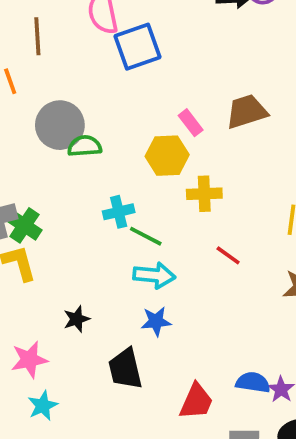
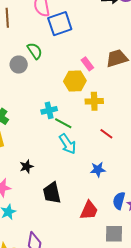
gray circle: (60, 125) -> (19, 65), size x0.7
green semicircle: (85, 146) -> (35, 51), moved, turned 60
cyan arrow: (154, 275) -> (68, 144), turned 50
blue star: (156, 321) -> (98, 170), moved
blue semicircle: (253, 382) -> (119, 201), turned -84

